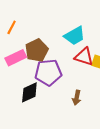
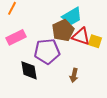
brown pentagon: (37, 50) -> (63, 30), moved
black diamond: (29, 92) -> (29, 70), turned -75

